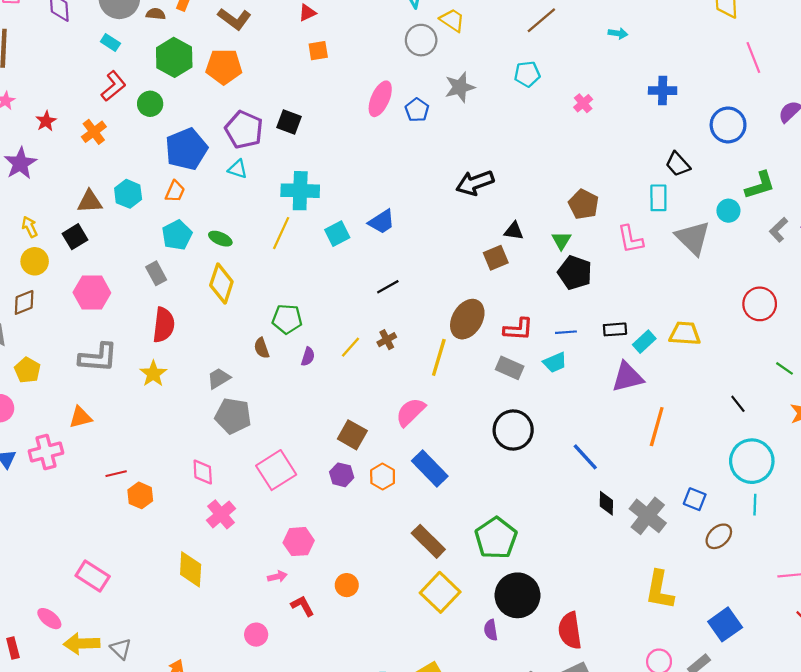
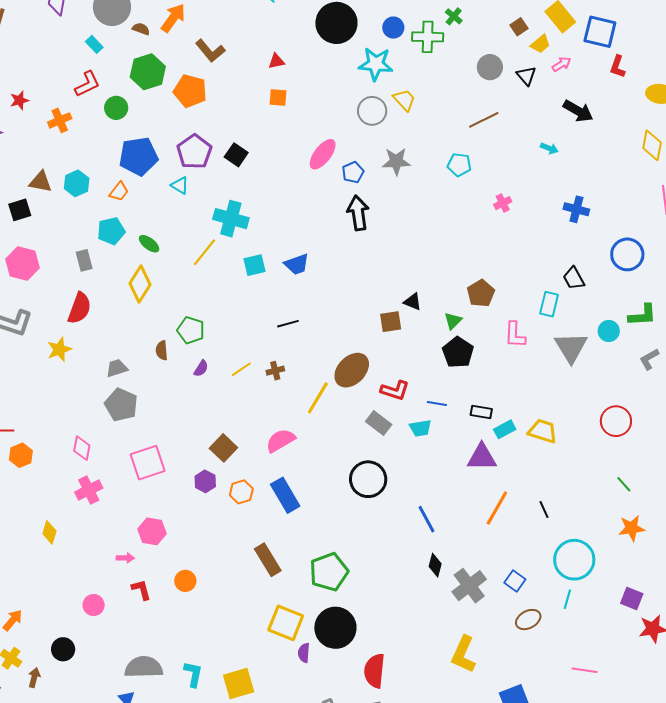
black arrow: (475, 183) -> (358, 213), moved, turned 88
black line: (738, 404) -> (544, 510), moved
yellow diamond: (191, 569) -> (49, 532), size x0.7
yellow square: (440, 592) -> (286, 623), moved, turned -36

